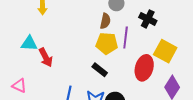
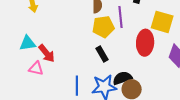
black rectangle: (100, 70) -> (102, 54), turned 35
pink triangle: (19, 86) -> (36, 68), moved

